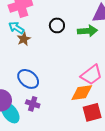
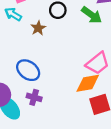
green arrow: (88, 31) -> (92, 15), turned 42
brown star: (24, 39) -> (38, 28), moved

